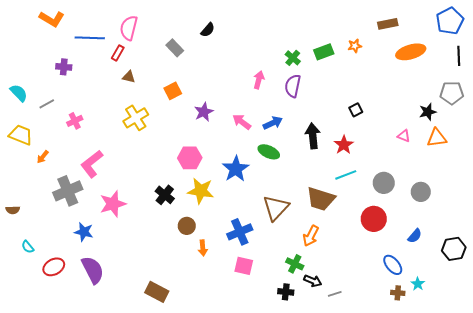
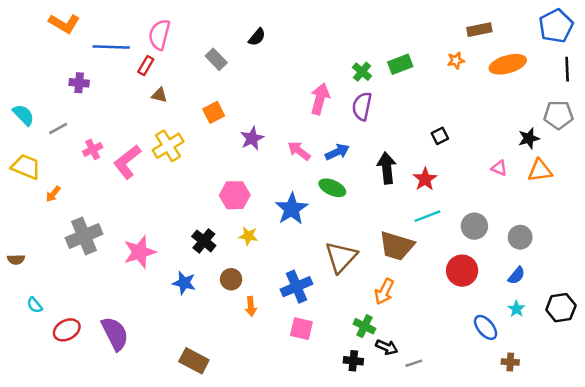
orange star: (355, 46) -> (456, 61), moved
pink arrow: (259, 80) -> (320, 99), size x1.4
pink L-shape: (92, 164) -> (127, 162), moved
yellow star: (201, 191) -> (248, 236), size x0.6
blue star: (84, 232) -> (184, 283), moved
blue semicircle: (415, 236) -> (516, 276), moved
cyan star: (418, 284) -> (516, 309), moved
brown cross: (398, 293) -> (510, 362), moved

